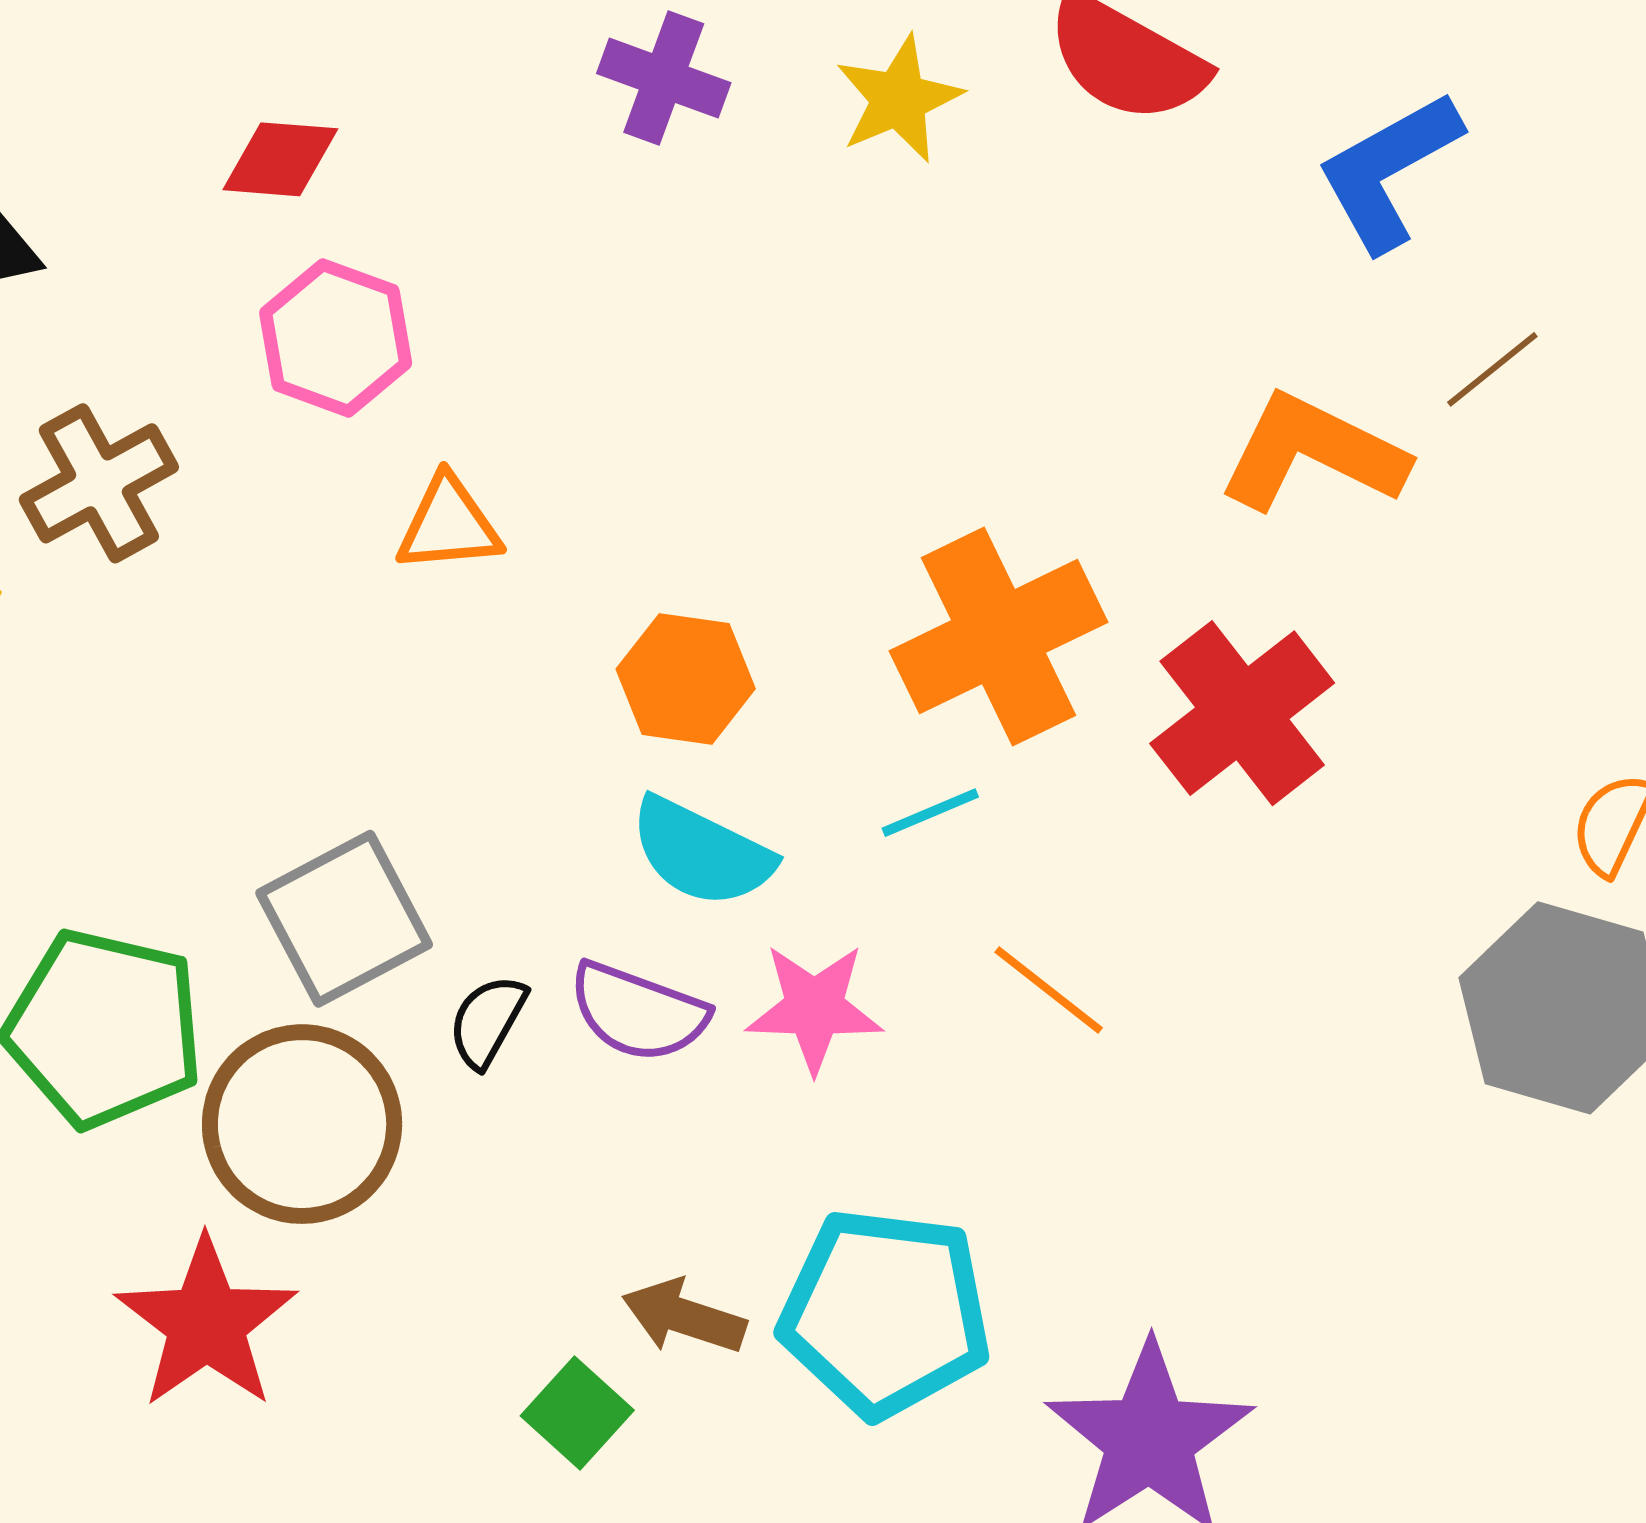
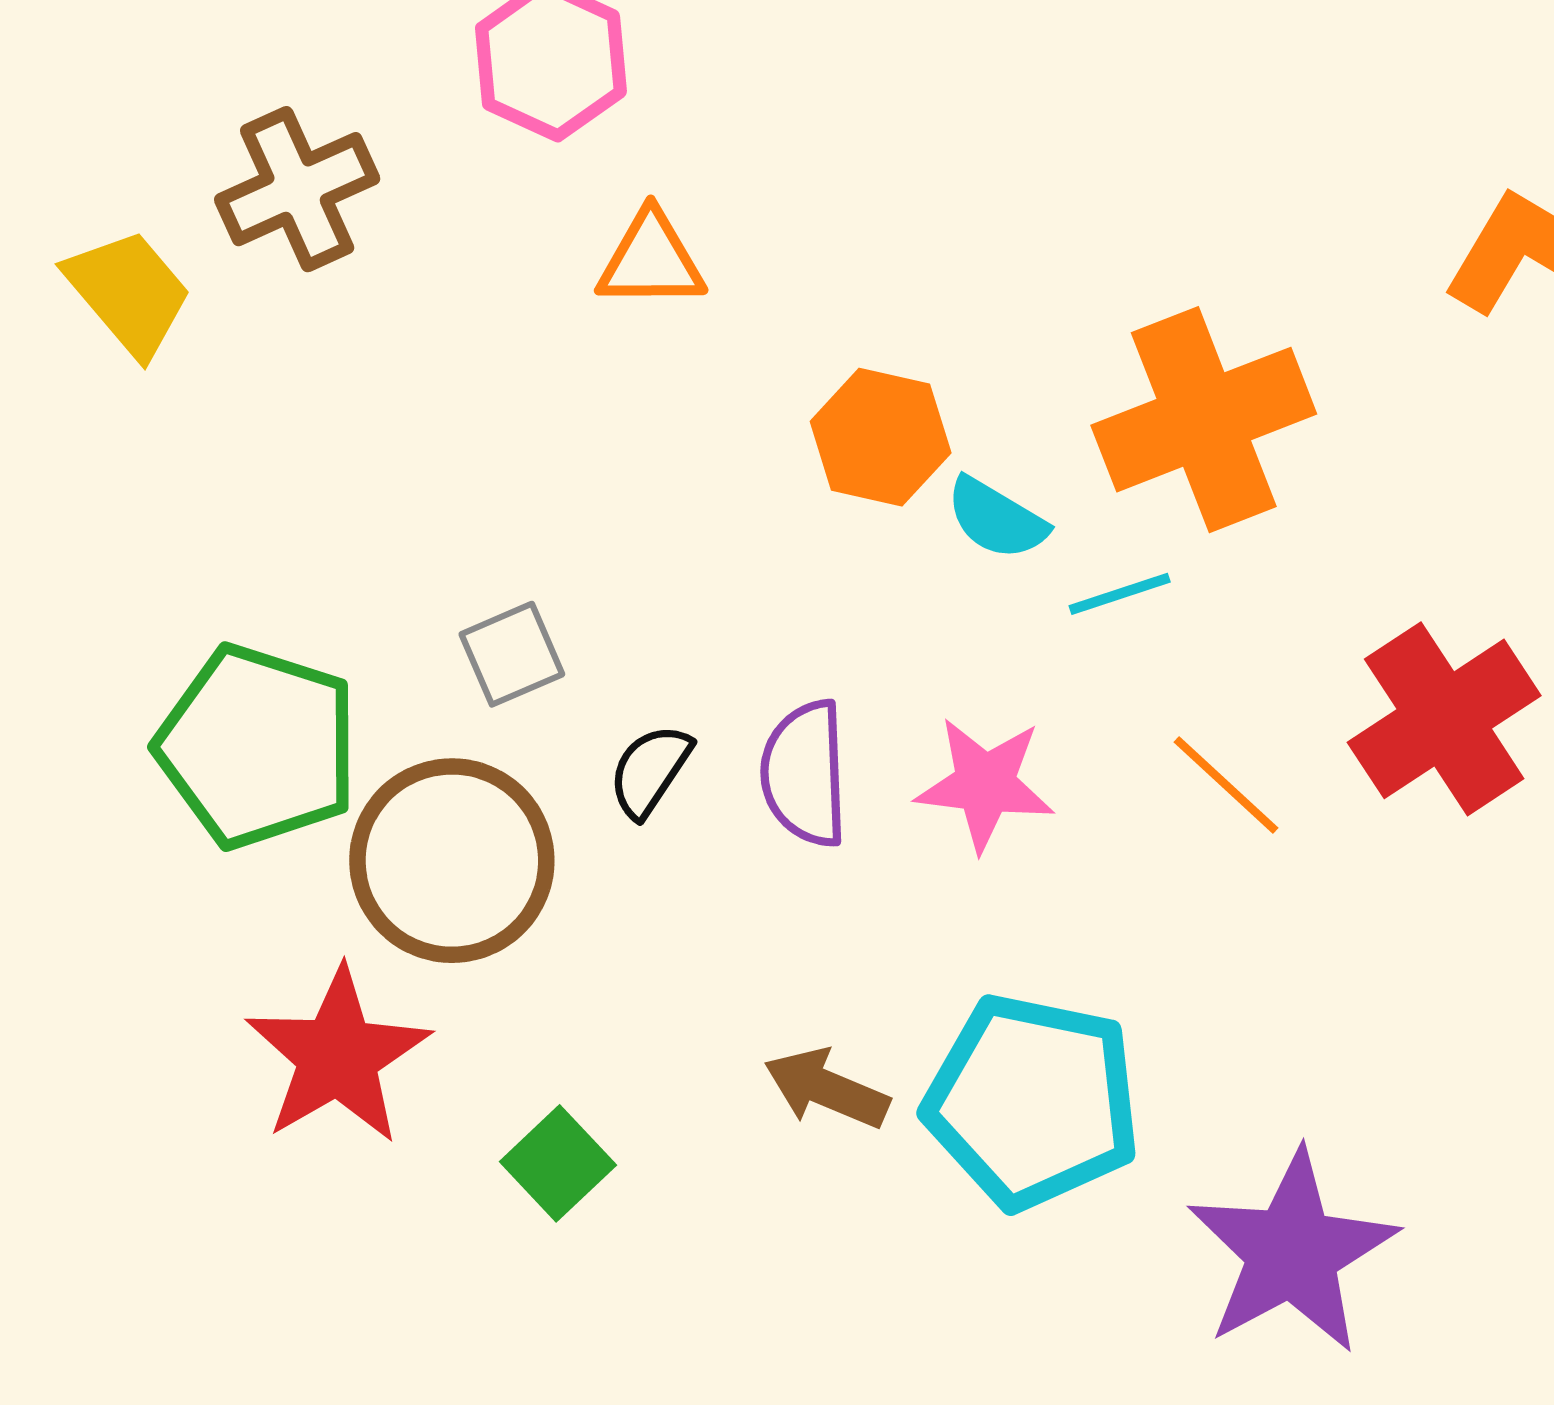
red cross: (1242, 713) -> (1444, 719), moved
cyan semicircle: (701, 852) -> (996, 519), moved, size x0.7
gray square: (344, 919) -> (512, 654), size x0.6
purple semicircle: (638, 1012) -> (805, 774), turned 63
green square: (577, 1413) -> (558, 1163), moved

